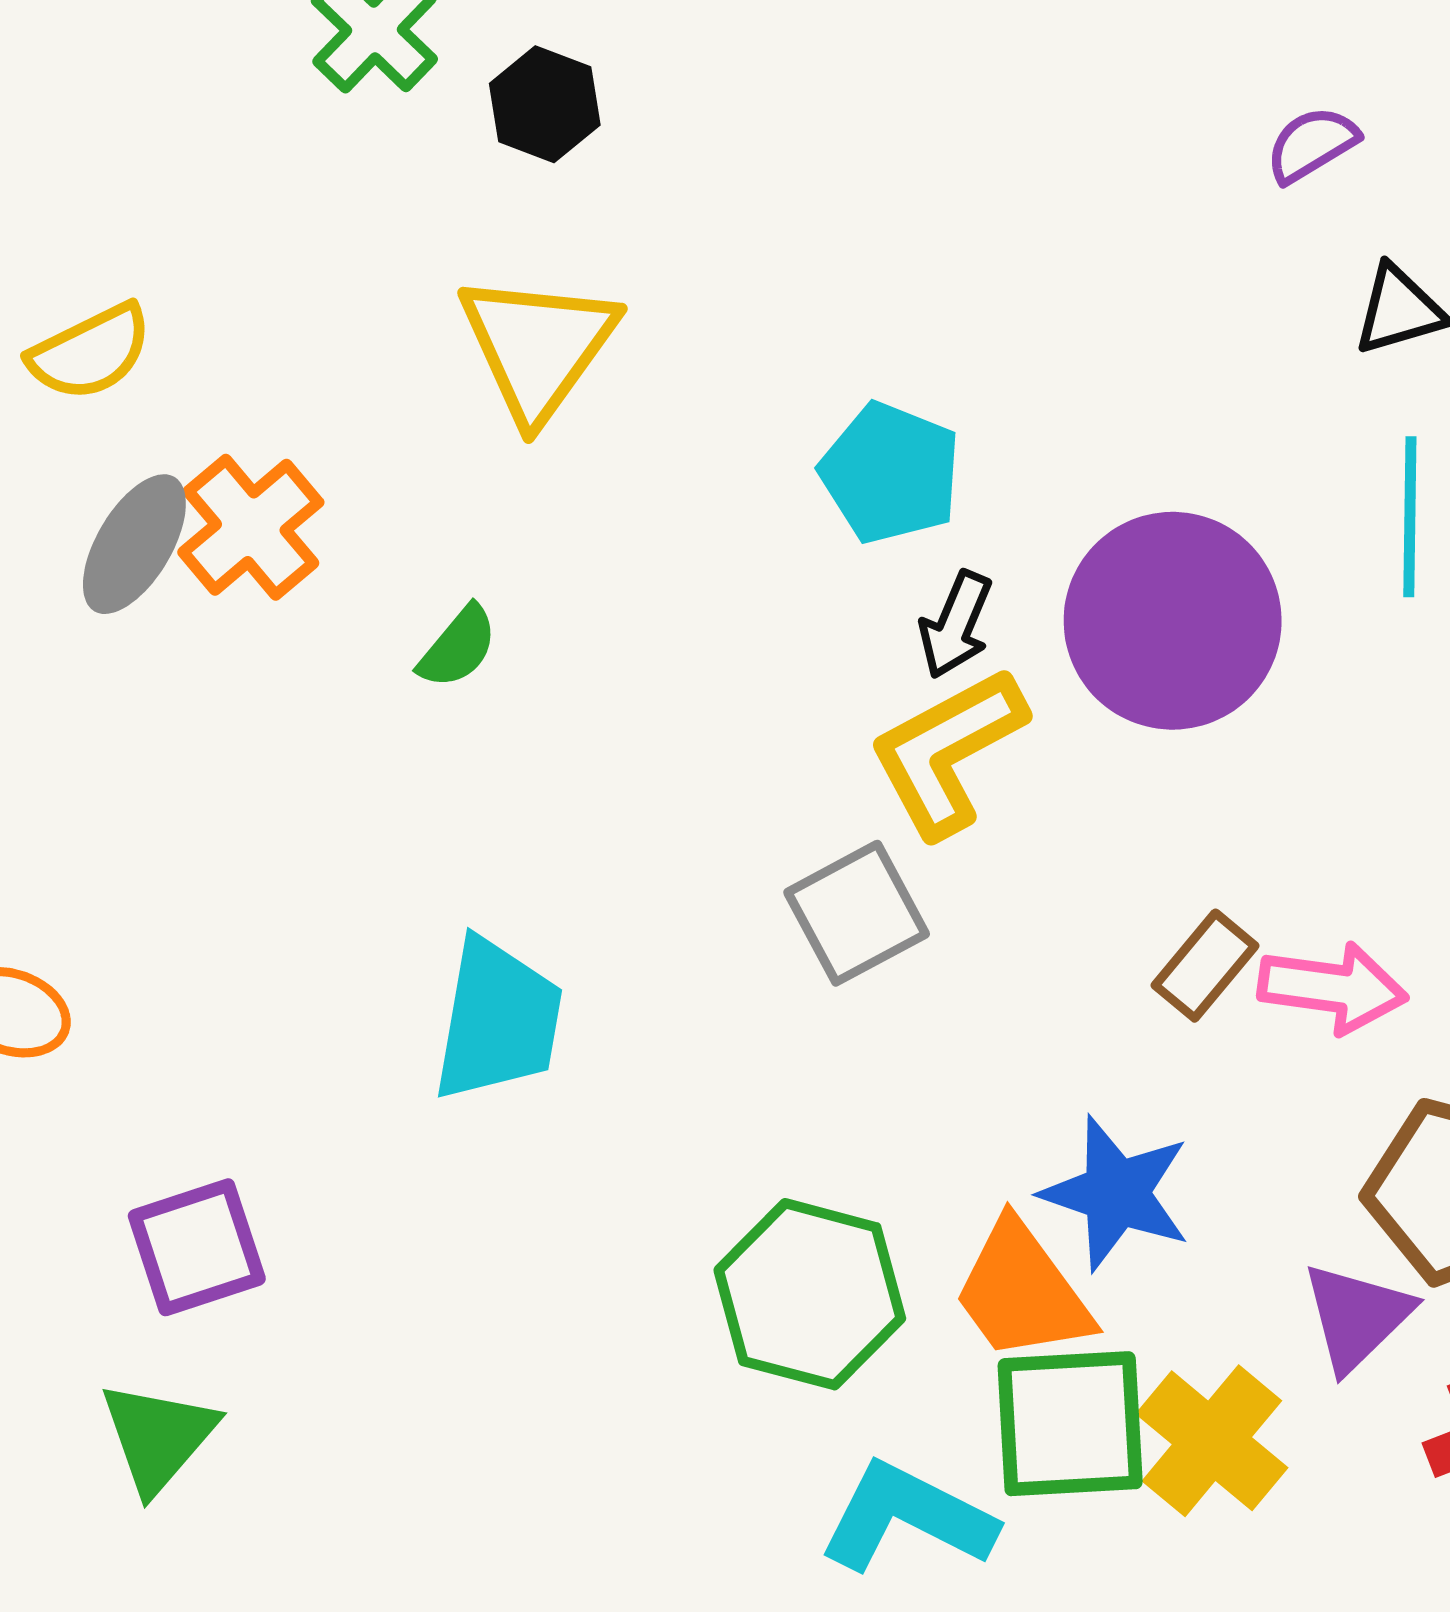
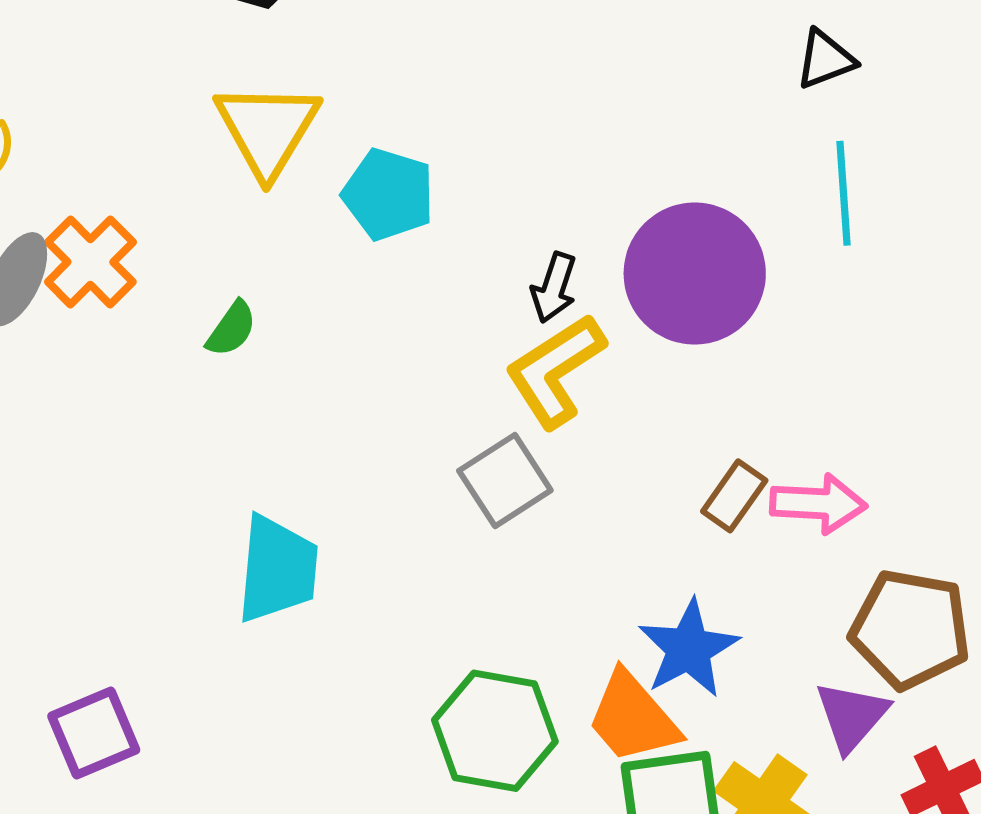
cyan pentagon: (890, 473) -> (388, 194), moved
blue star: (1116, 1193) -> (689, 649), turned 30

